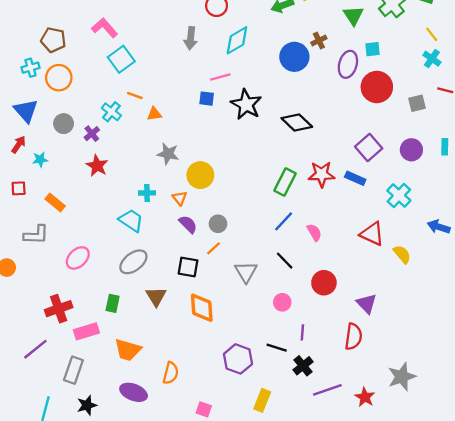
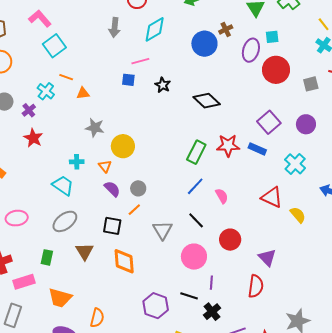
black star: (246, 104) -> (163, 85), size x0.6
pink ellipse: (78, 258) -> (17, 218), turned 35
pink circle: (282, 302) -> (194, 257), size x1.6

